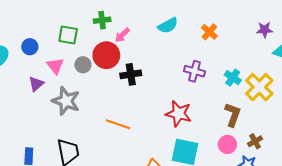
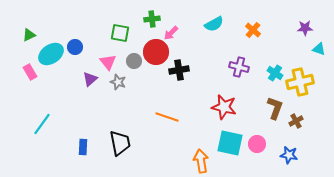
blue circle: (30, 47) -> (75, 47), moved
yellow cross: (259, 87) -> (300, 82), turned 32
gray star: (66, 101) -> (118, 82), moved, size x0.6
brown cross: (255, 141) -> (296, 121), moved
pink circle: (227, 144) -> (257, 144), moved

